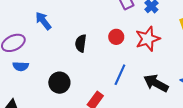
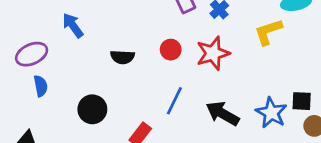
black semicircle: (81, 43) -> (122, 57), turned -96
blue semicircle: (21, 66) -> (41, 86), turned -105

